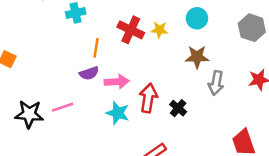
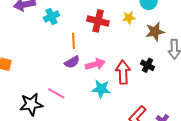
yellow star: (159, 30) -> (129, 18), moved
pink line: (62, 107) -> (56, 93), turned 60
black cross: (178, 108) -> (148, 65), moved

